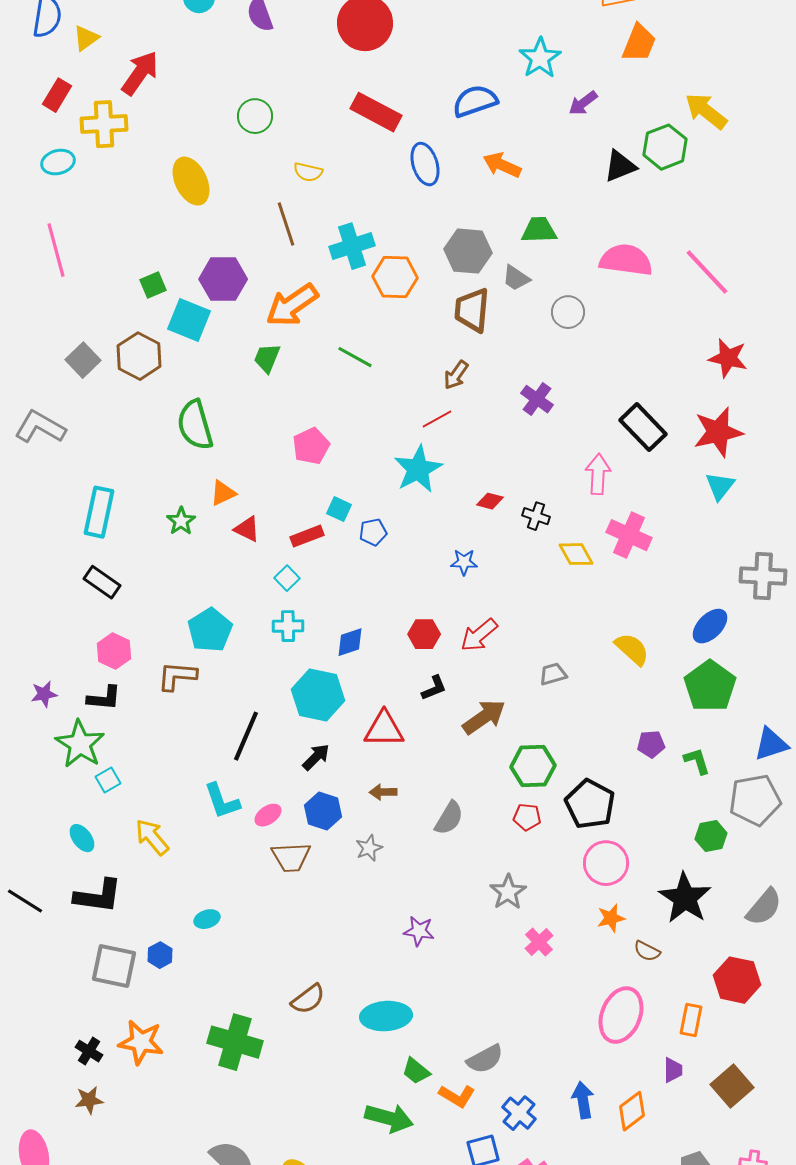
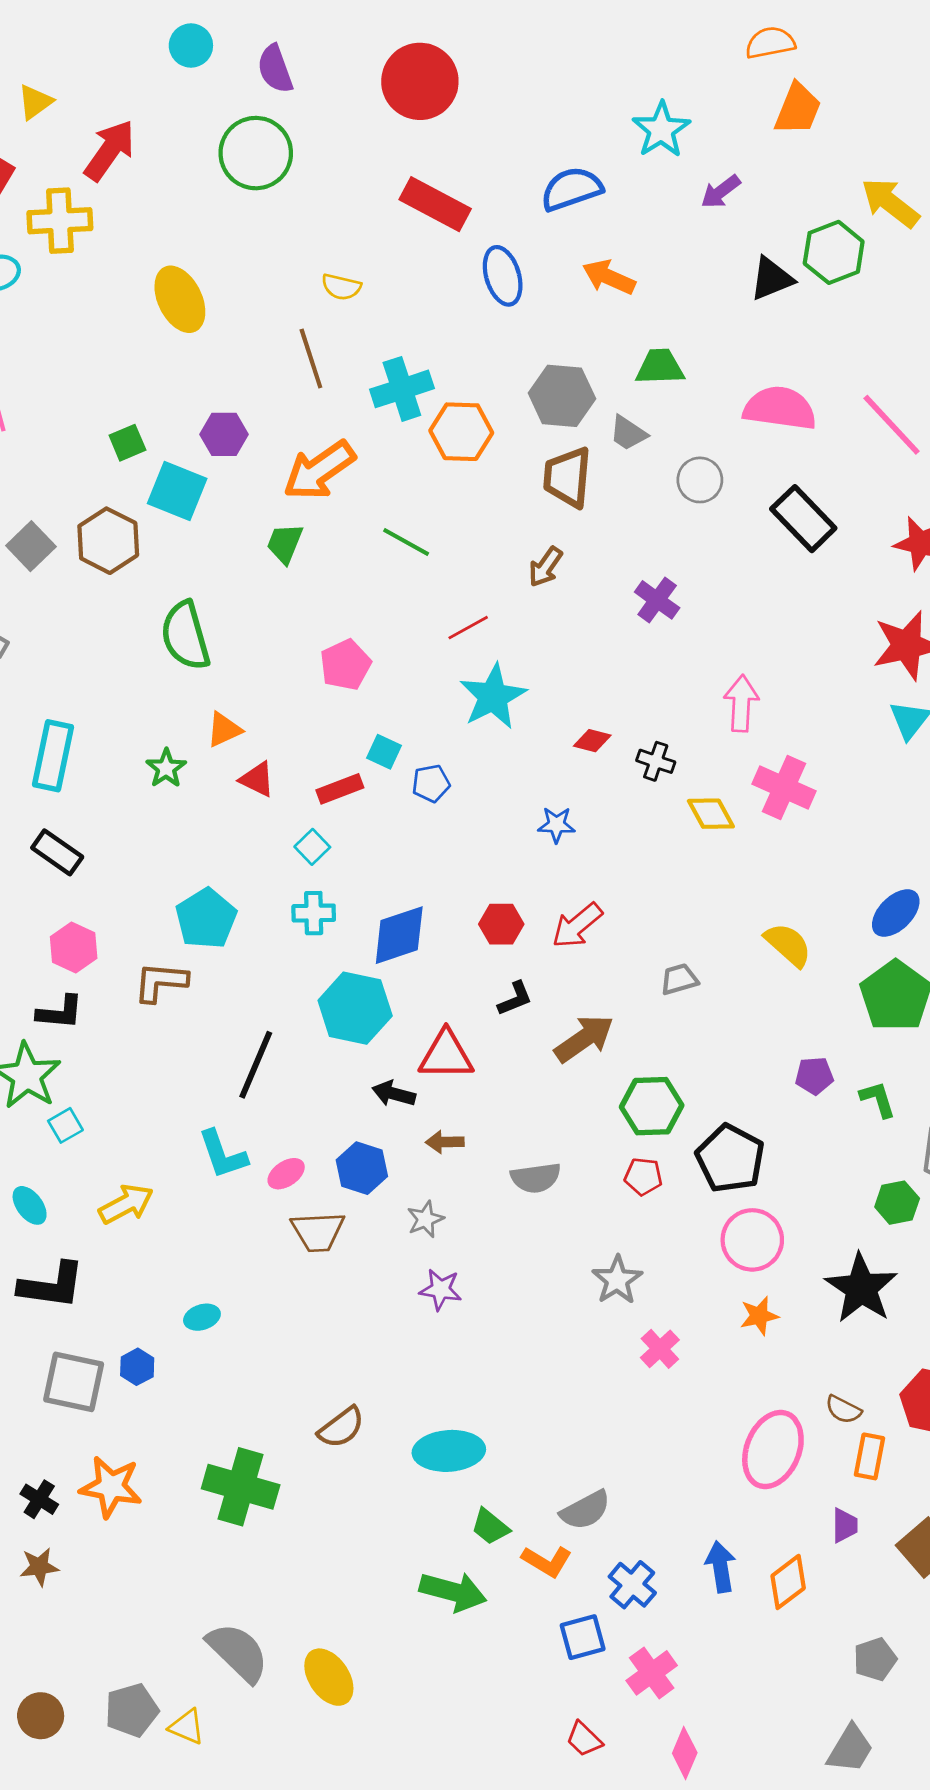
green circle: (255, 116) -> (256, 153), moved, size x1.5
purple hexagon: (223, 279) -> (224, 434), size x0.7
red line: (437, 419) -> (468, 628), moved
black rectangle: (643, 427) -> (803, 519), moved
blue diamond: (350, 642) -> (399, 935), size x1.5
black arrow: (316, 757) -> (394, 1094), moved, turned -120
gray semicircle: (449, 818) -> (536, 1178), turned 51
yellow arrow: (152, 837) -> (126, 1204), turned 102
purple star: (419, 931) -> (441, 1290), moved
brown semicircle: (647, 951) -> (843, 1410), moved

